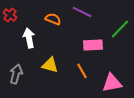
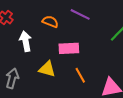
pink rectangle: (93, 45) -> (69, 48), moved

